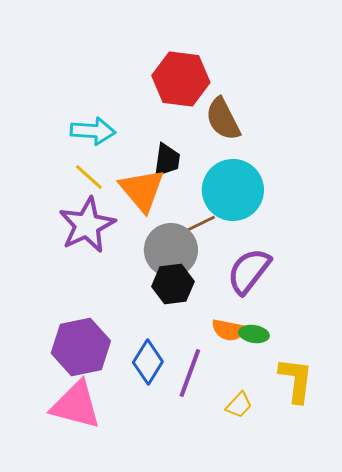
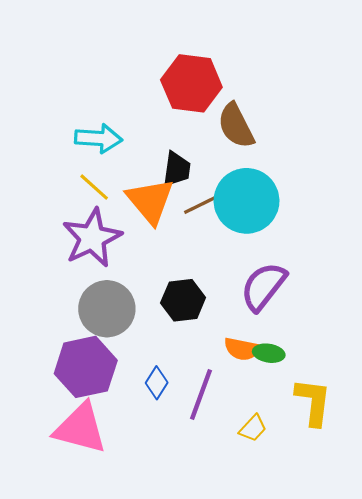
brown line: (198, 225) -> (202, 204), moved
gray circle: (171, 250) -> (107, 309), moved
blue diamond: (148, 362) -> (157, 383), size x0.7

